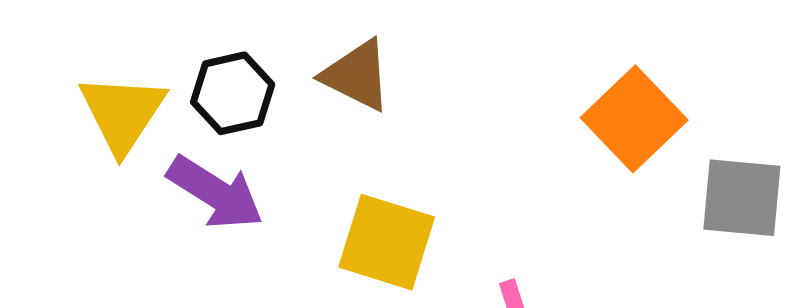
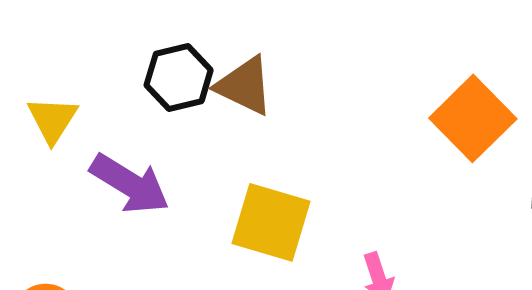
black hexagon: (233, 93) -> (179, 77), moved
yellow triangle: (122, 113) -> (52, 120), size x0.7

